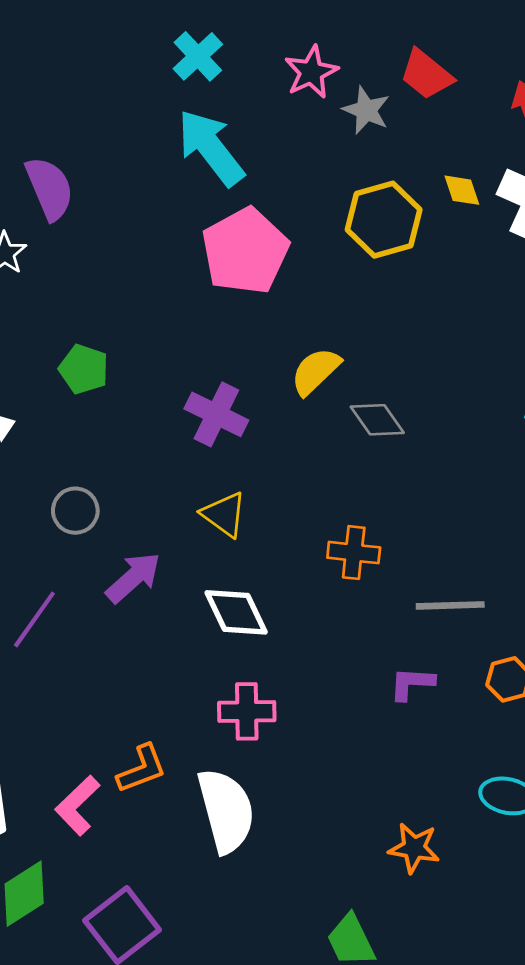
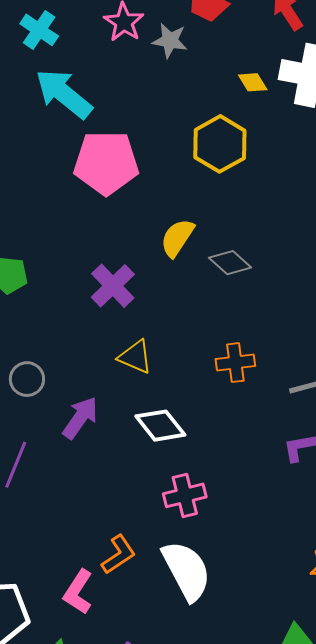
yellow hexagon: (384, 220) -> (220, 144), moved
pink pentagon: (245, 251) -> (106, 163), turned -30
purple cross: (216, 414) -> (113, 286), turned 33

